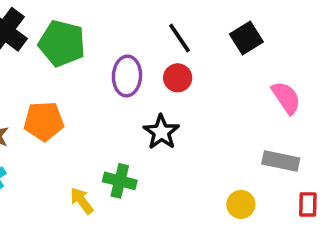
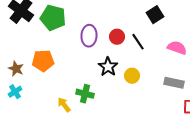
black line: (179, 38) -> (138, 42), moved
pink semicircle: (286, 98) -> (177, 48), turned -36
yellow circle: (241, 204) -> (132, 76), moved

